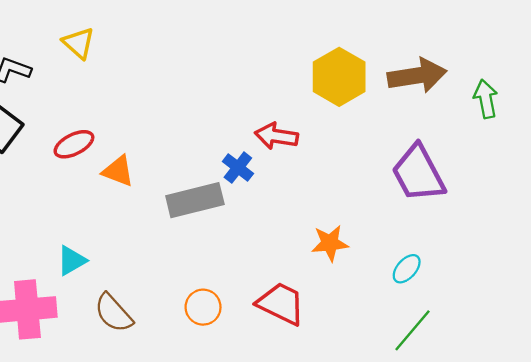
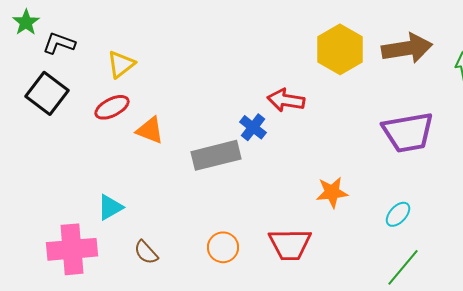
yellow triangle: (79, 43) -> (121, 64), moved, turned 40
purple trapezoid: (418, 173) -> (408, 132), turned -72
red trapezoid: (281, 304) -> (290, 244), turned 153
brown semicircle: (113, 313) -> (146, 252), size x0.7

